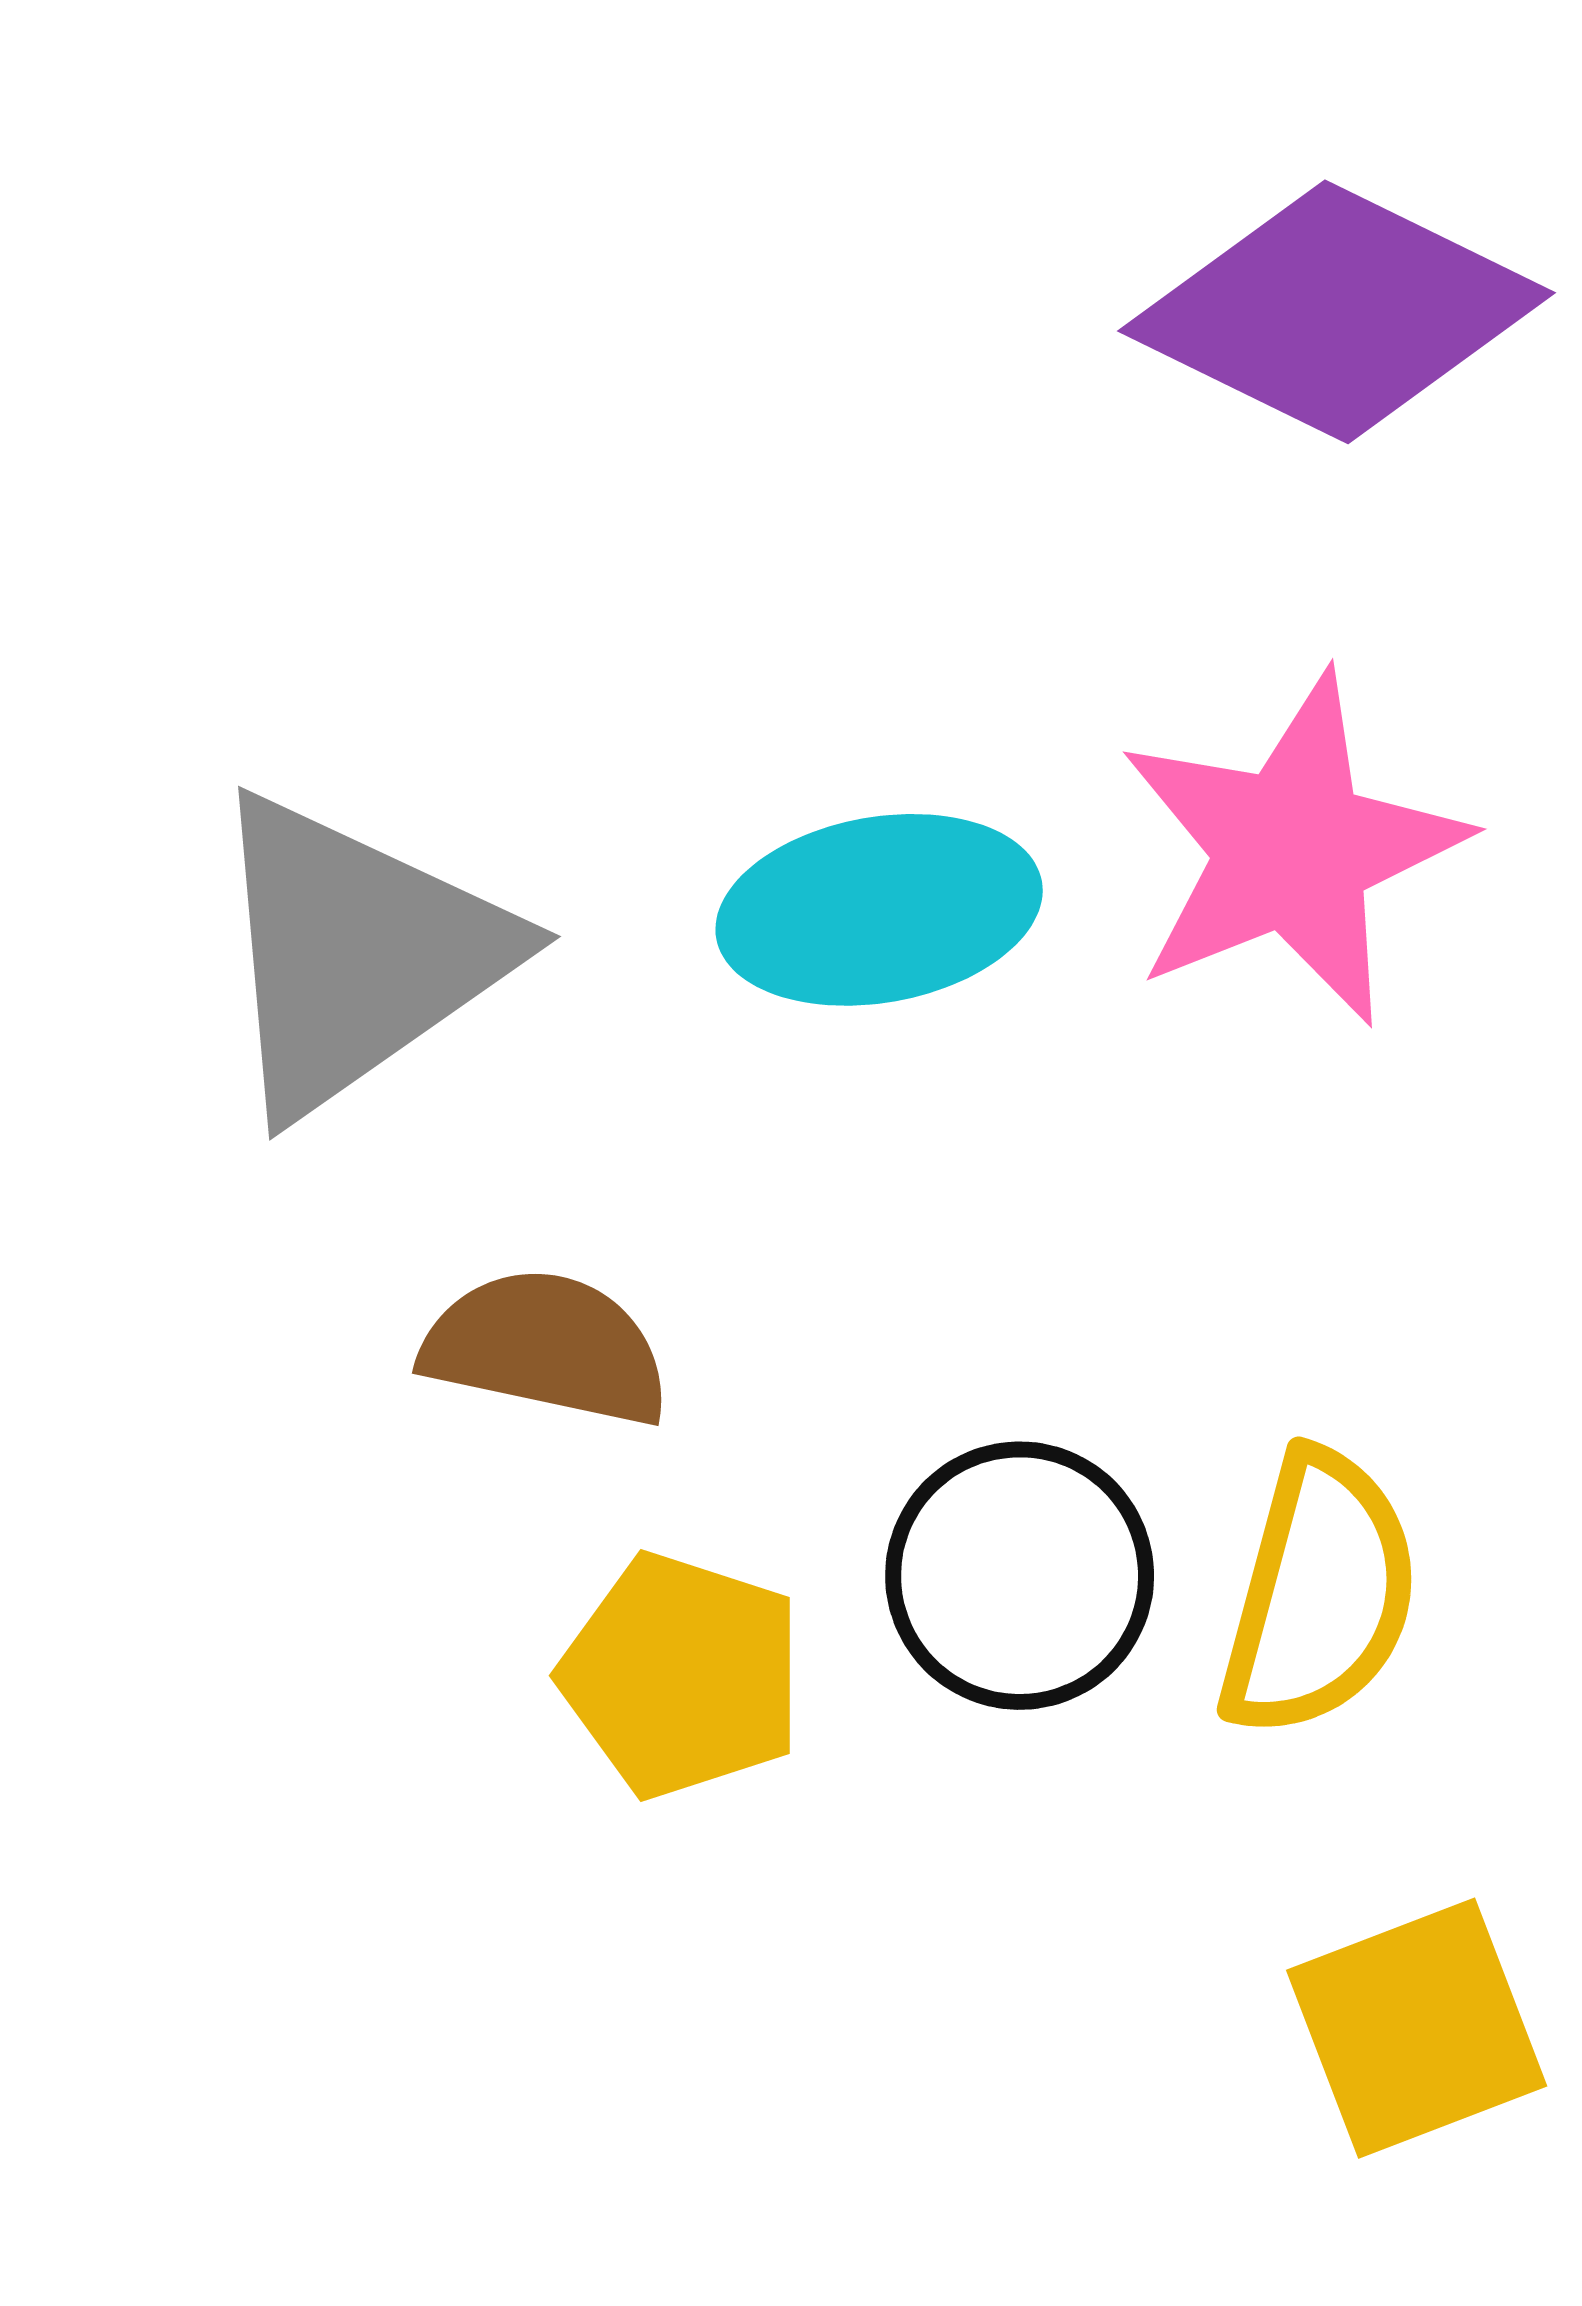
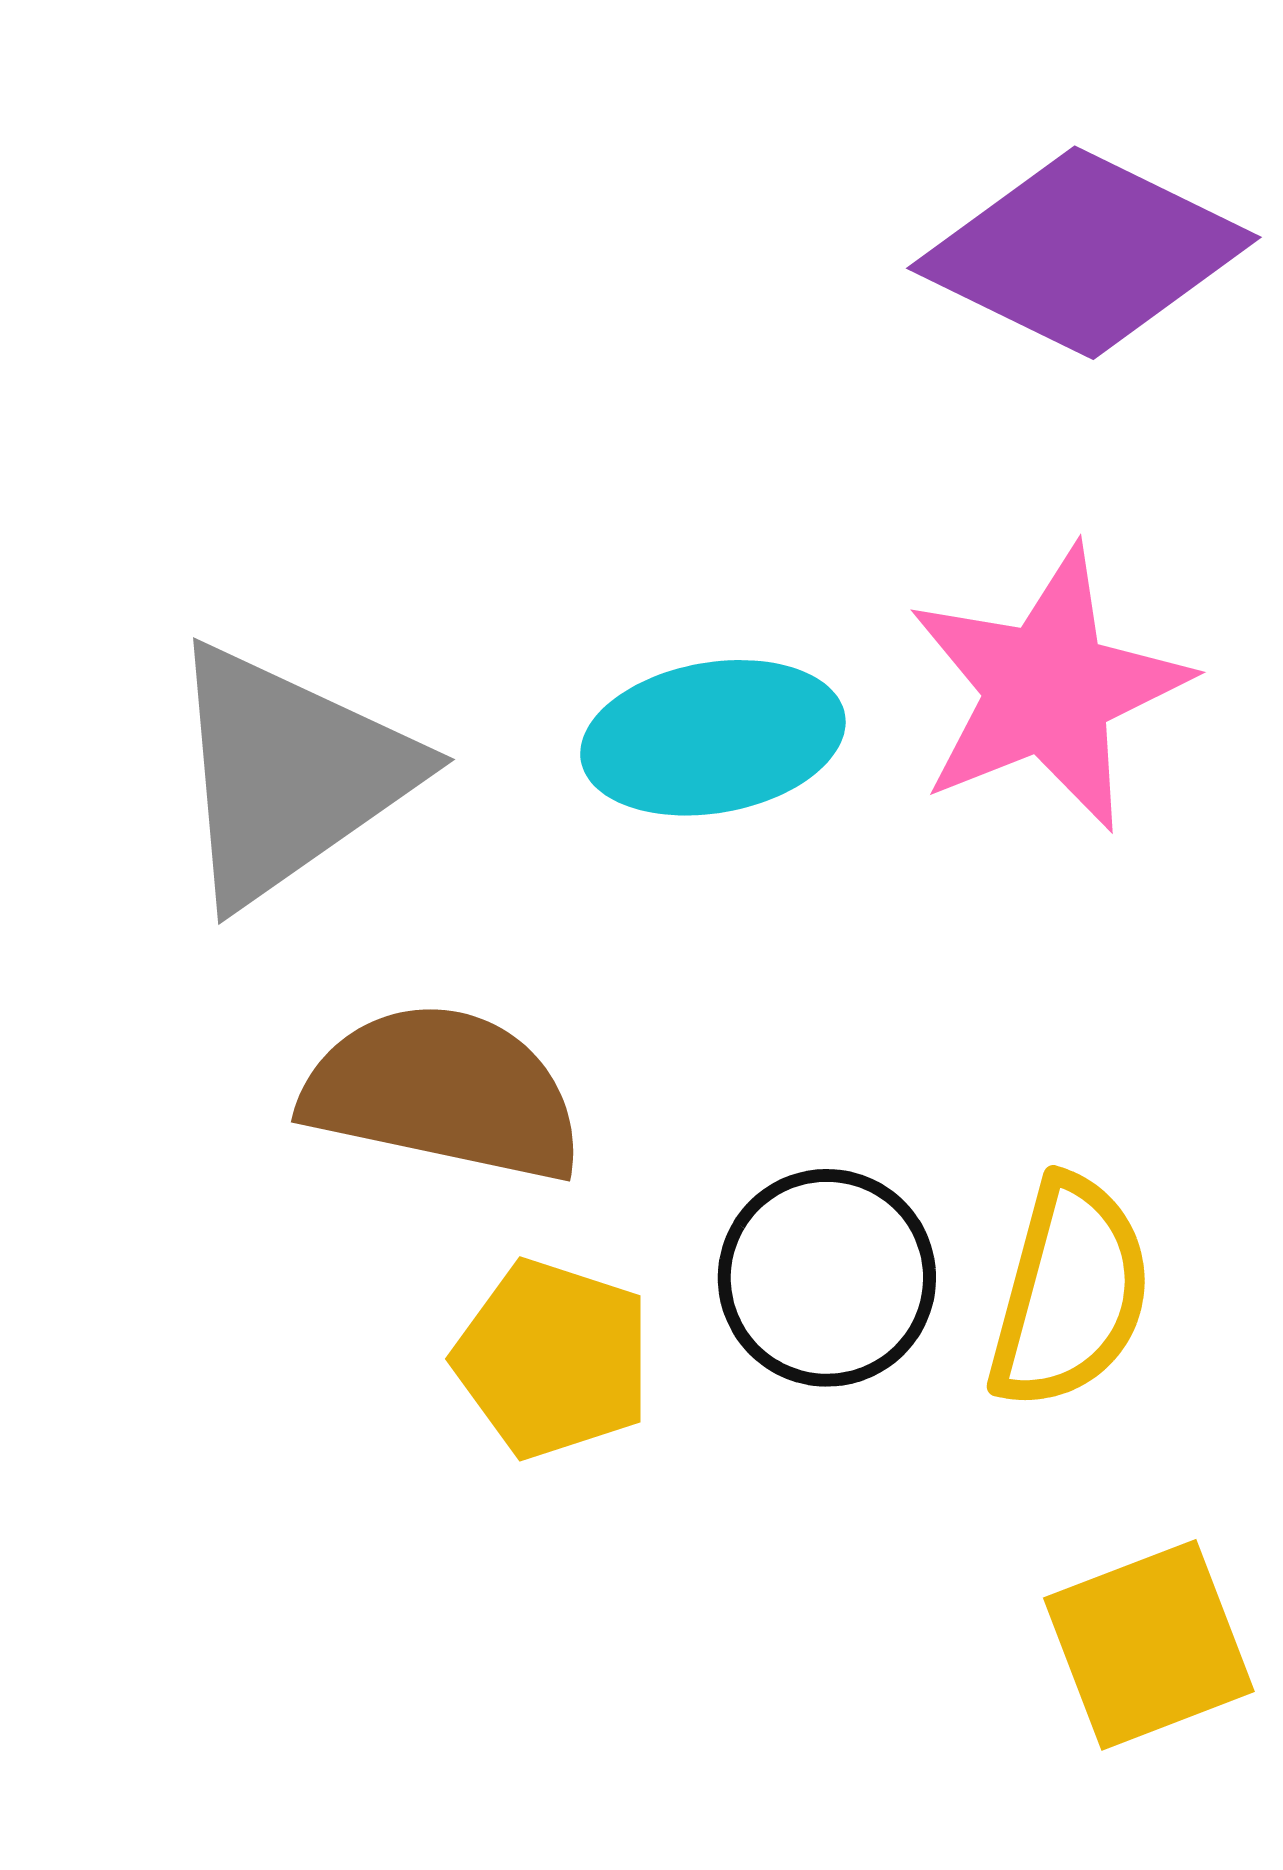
brown semicircle: (546, 1348) -> (443, 1093), size x1.4

